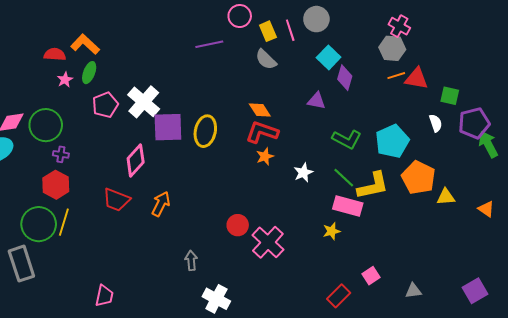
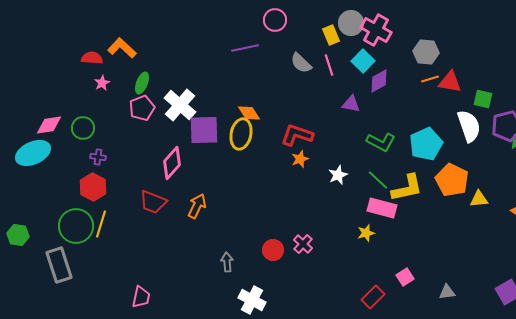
pink cross: (399, 26) -> (376, 30), moved, size x1.4
pink line: (290, 30) -> (329, 65), moved
yellow rectangle: (268, 31) -> (331, 35), moved
green ellipse: (89, 73) -> (142, 83), moved
purple diamond: (345, 78) -> (379, 81), turned 45
orange diamond: (260, 110) -> (249, 113), moved
white semicircle: (436, 123) -> (469, 126), size x1.8
green circle: (46, 125) -> (83, 128), size x0.7
red circle: (238, 225) -> (273, 250), moved
pink cross: (268, 242) -> (303, 244), size x0.6

